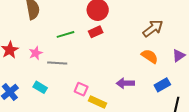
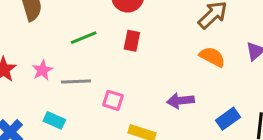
red rectangle: (96, 32) -> (132, 41), moved, turned -48
blue rectangle: (162, 85) -> (228, 119), moved
pink square: (81, 89) -> (113, 100), moved

